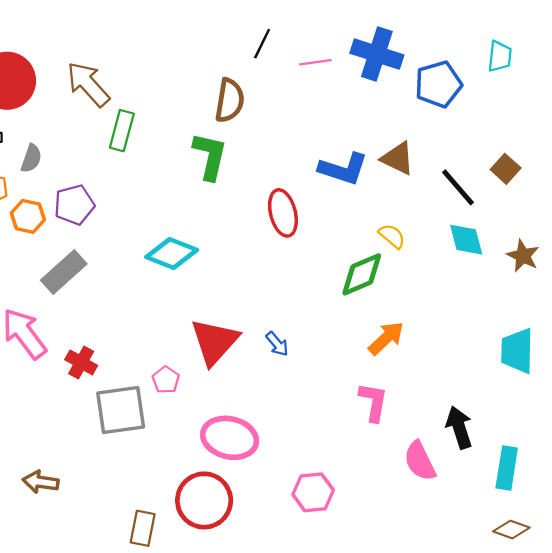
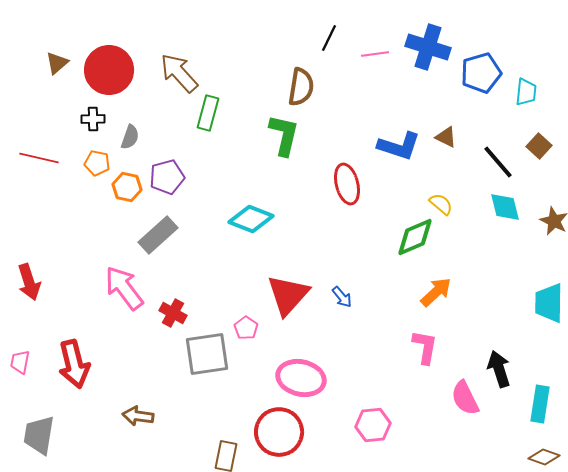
cyan trapezoid: (500, 56) -> (526, 92), moved
brown triangle: (398, 158) -> (446, 137), size x0.7

